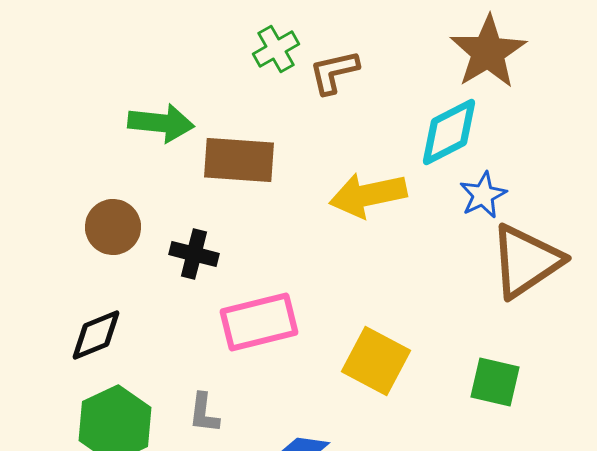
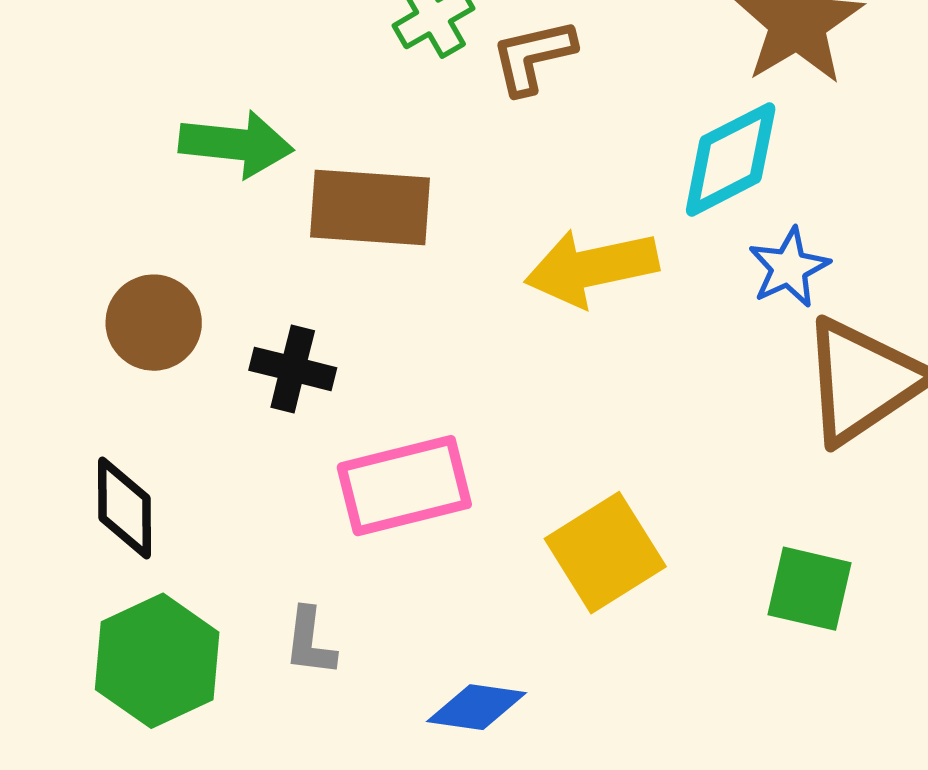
black diamond: (96, 335) -> (124, 508), turned -68
yellow square: (376, 361) -> (605, 553), turned 30

